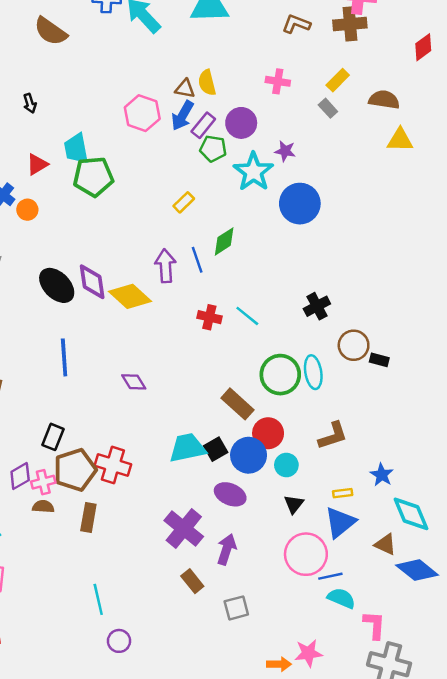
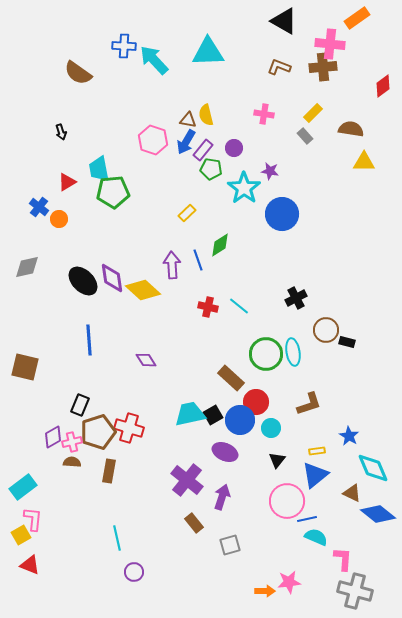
purple circle: (241, 123) -> (234, 148), size x0.7

